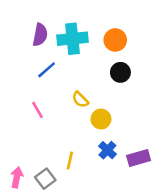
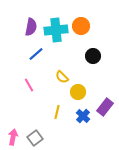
orange circle: (115, 40) -> (81, 26), moved
purple rectangle: (139, 158) -> (105, 107), moved, turned -36
yellow line: (70, 161) -> (57, 112), moved

